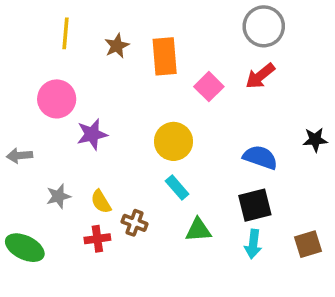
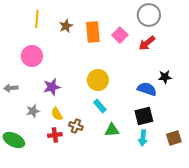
pink square: (209, 87) -> (120, 35), moved
purple star: (92, 134) -> (52, 87), moved
black star: (315, 140) -> (165, 77), moved

